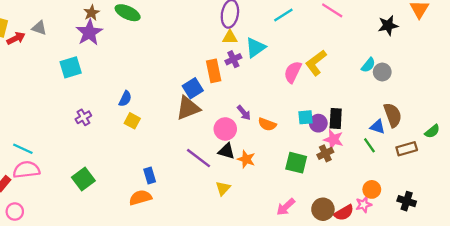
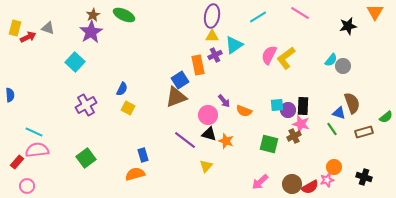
cyan square: (71, 67) -> (75, 62), turned -30
pink semicircle: (293, 72) -> (269, 55), moved
purple cross: (83, 117) -> (86, 105), size x1.5

